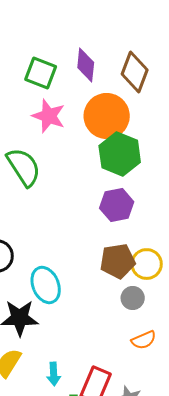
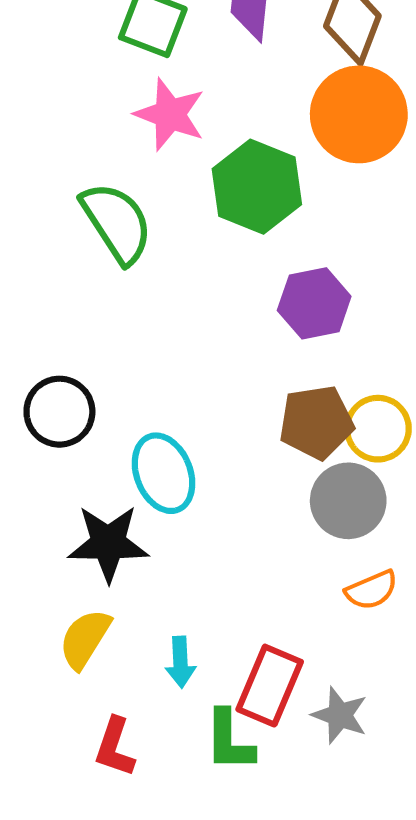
orange circle: (107, 116) -> (359, 114), moved
green hexagon: (120, 154) -> (257, 187), moved
gray circle: (133, 298) -> (348, 501), size x1.5

